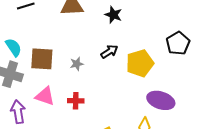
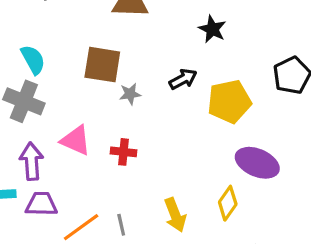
black star: (113, 15) -> (212, 29), moved
brown square: (42, 59) -> (102, 65), moved

